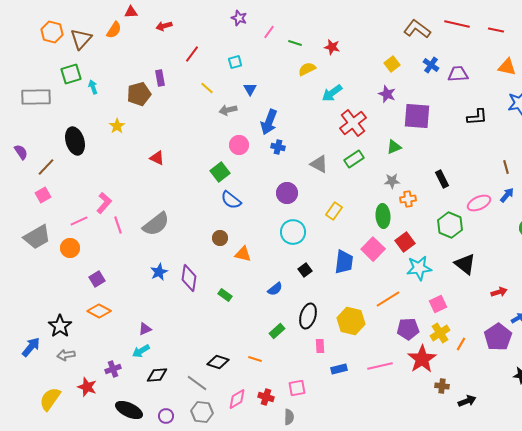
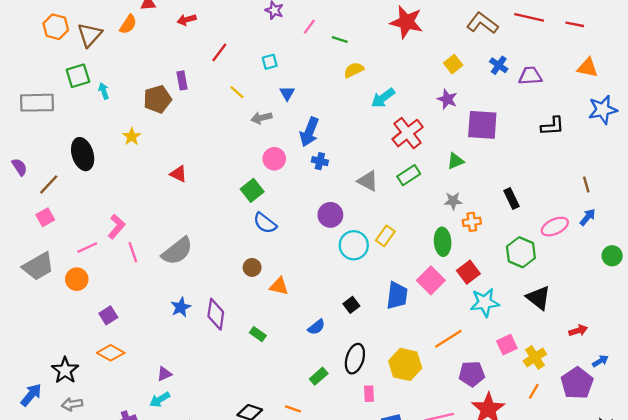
red star: (332, 47) -> (406, 22), moved, size x1.8
cyan circle: (293, 232) -> (354, 245), moved
yellow cross: (440, 333) -> (535, 357), moved

